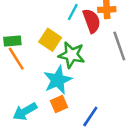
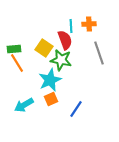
cyan line: (73, 12) -> (71, 26), moved, turned -32
red semicircle: (92, 21) -> (65, 40), moved

